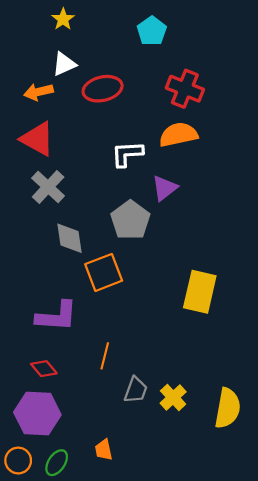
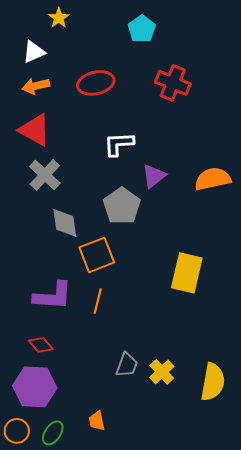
white triangle: (64, 64) -> (34, 52), moved
orange semicircle: (178, 135) -> (213, 179), moved
orange line: (105, 356) -> (98, 301), moved

